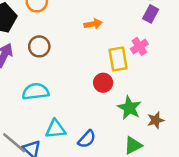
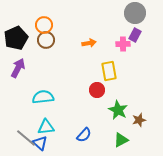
brown circle: (39, 46) -> (46, 40), moved
pink cross: (139, 46) -> (123, 44), moved, turned 32
cyan triangle: (56, 129) -> (46, 127), moved

